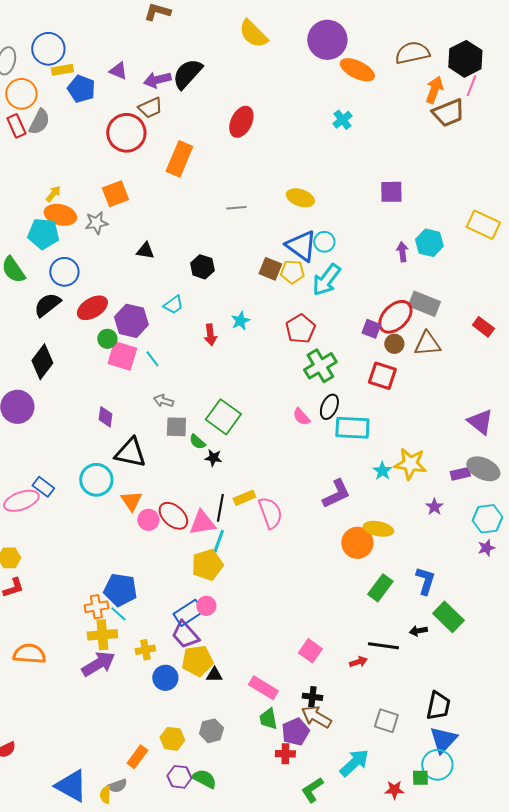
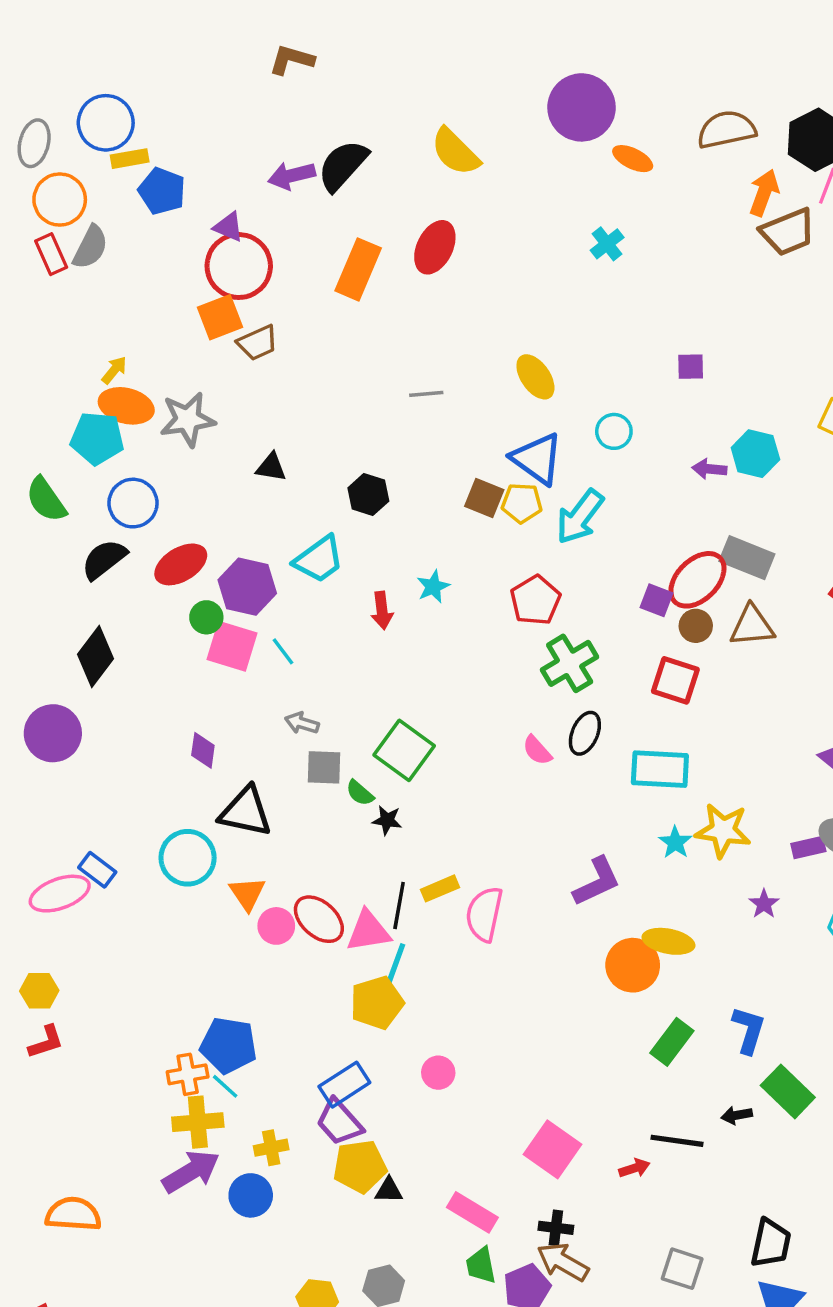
yellow semicircle: (253, 34) -> (455, 152), moved
orange ellipse: (357, 70) -> (633, 159), size x0.7
purple triangle: (118, 71) -> (229, 227), moved
brown trapezoid: (150, 108) -> (257, 343), moved
orange rectangle: (179, 159) -> (358, 269), moved
purple square: (391, 192) -> (691, 367), size x0.7
orange square: (115, 194) -> (220, 317), moved
yellow ellipse: (300, 198) -> (535, 377), turned 36
gray star: (96, 223) -> (188, 419), size x1.4
cyan circle: (324, 242) -> (614, 431), moved
purple arrow: (402, 252) -> (709, 469), turned -78
cyan trapezoid: (173, 305) -> (319, 559), size x1.5
cyan rectangle: (352, 428) -> (660, 769), moved
pink semicircle: (270, 513) -> (484, 914), turned -148
pink circle: (206, 606) -> (438, 1073), moved
pink square: (310, 651) -> (553, 1149), size x1.4
orange semicircle: (29, 654) -> (73, 1214), moved
blue circle: (165, 678) -> (251, 1195), moved

